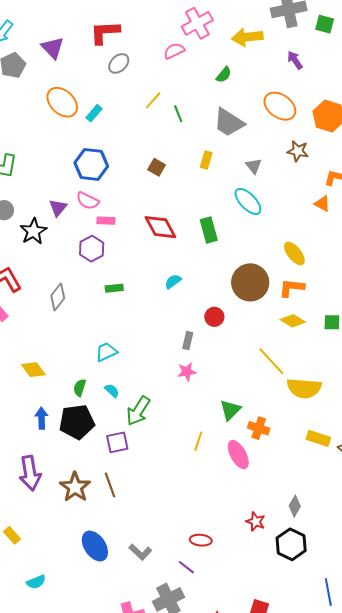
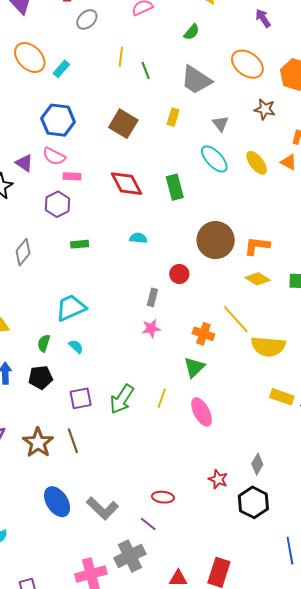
yellow line: (153, 100) -> (121, 57), turned -36
brown square: (157, 167) -> (123, 124), size x1.6
purple triangle: (58, 208) -> (24, 163), turned -36
yellow ellipse: (294, 254) -> (257, 163), moved
cyan semicircle: (173, 281) -> (138, 238), turned 42
cyan trapezoid: (106, 352) -> (71, 308), size x1.4
green arrow: (138, 411) -> (122, 399), moved
black pentagon: (77, 422) -> (41, 377), size x0.7
orange cross: (259, 428) -> (203, 334), moved
gray L-shape: (140, 552) -> (102, 508), size x1.4

